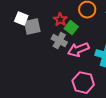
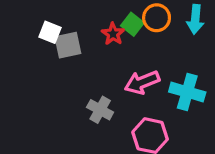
green square: (71, 28) -> (132, 24), moved
gray cross: (59, 41) -> (100, 110), moved

